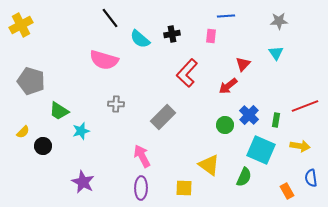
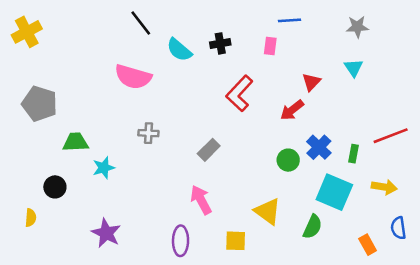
green trapezoid: (59, 111) -> (75, 142), turned 145
gray rectangle: (163, 117) -> (209, 150), size x0.7
yellow semicircle: (23, 132) -> (31, 218), moved, turned -40
pink arrow: (142, 156) -> (201, 200), moved

